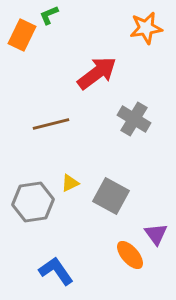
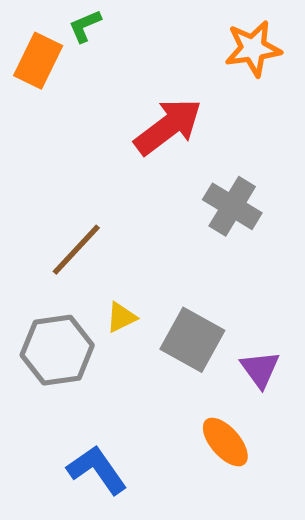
brown line: (51, 124) -> (76, 250), moved, turned -33
purple triangle: (156, 234) -> (260, 369), moved

